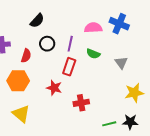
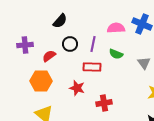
red semicircle: (26, 56) -> (49, 56), turned -144
red rectangle: (69, 67) -> (92, 67), turned 72

